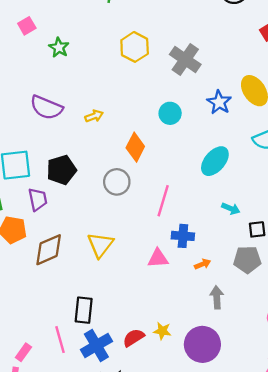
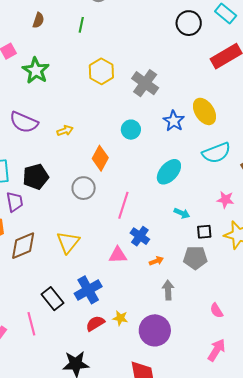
green star: (59, 47) -> (36, 70), size x1.5
blue cross: (183, 236) -> (140, 236), turned 30
black rectangle: (84, 310) -> (52, 299), turned -45
blue cross: (96, 346) -> (88, 290), moved

